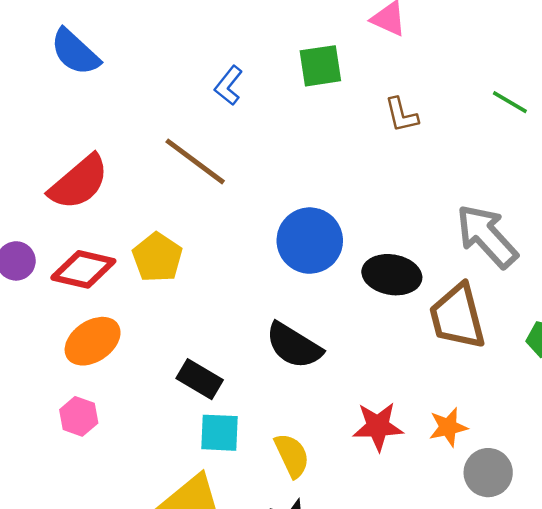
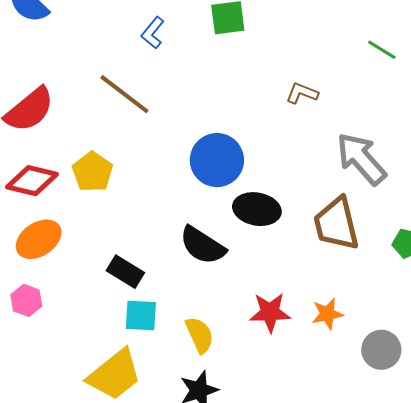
brown L-shape: (401, 115) -> (302, 93), moved, turned 124
black ellipse: (392, 275) -> (257, 209), moved
gray circle: (488, 473) -> (381, 350), moved

